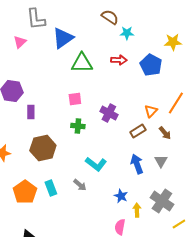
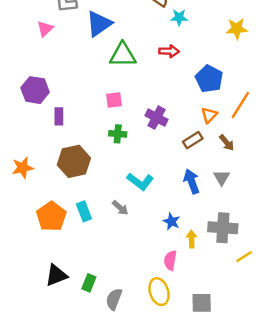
blue pentagon: (151, 65) -> (209, 79), moved
gray cross: (162, 201) -> (223, 228), turned -30

